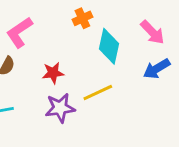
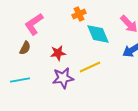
cyan diamond: (109, 46) -> (98, 34), turned -35

